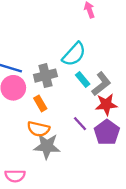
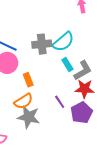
gray cross: (45, 76) -> (42, 44), moved
orange semicircle: (38, 129) -> (23, 101), turned -54

